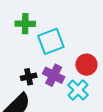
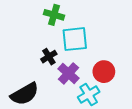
black cross: (29, 77) -> (49, 57), moved, turned -35

